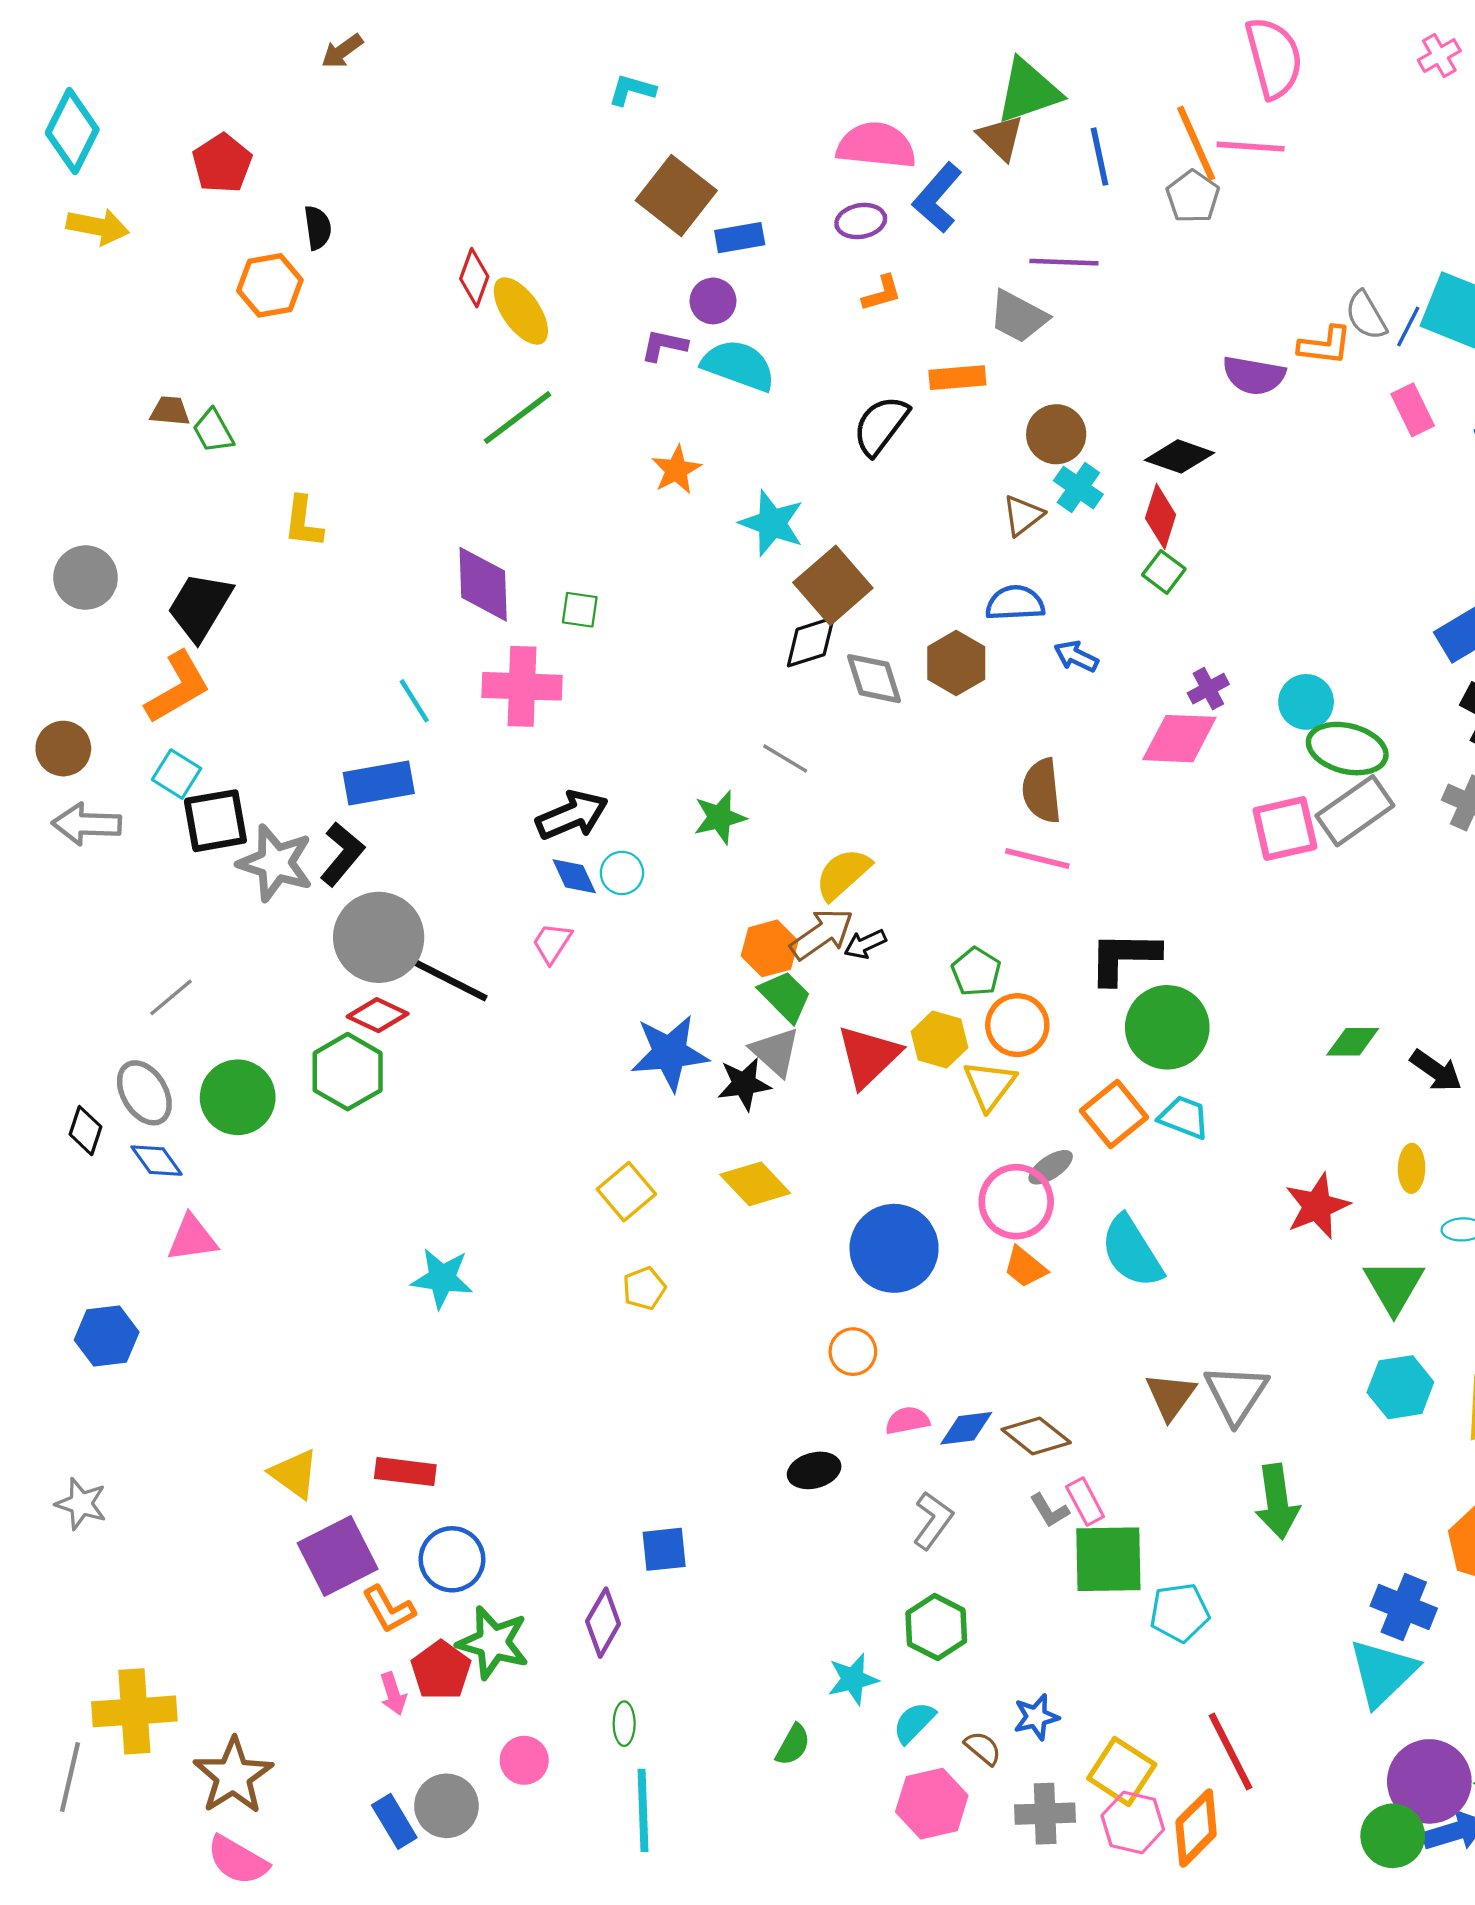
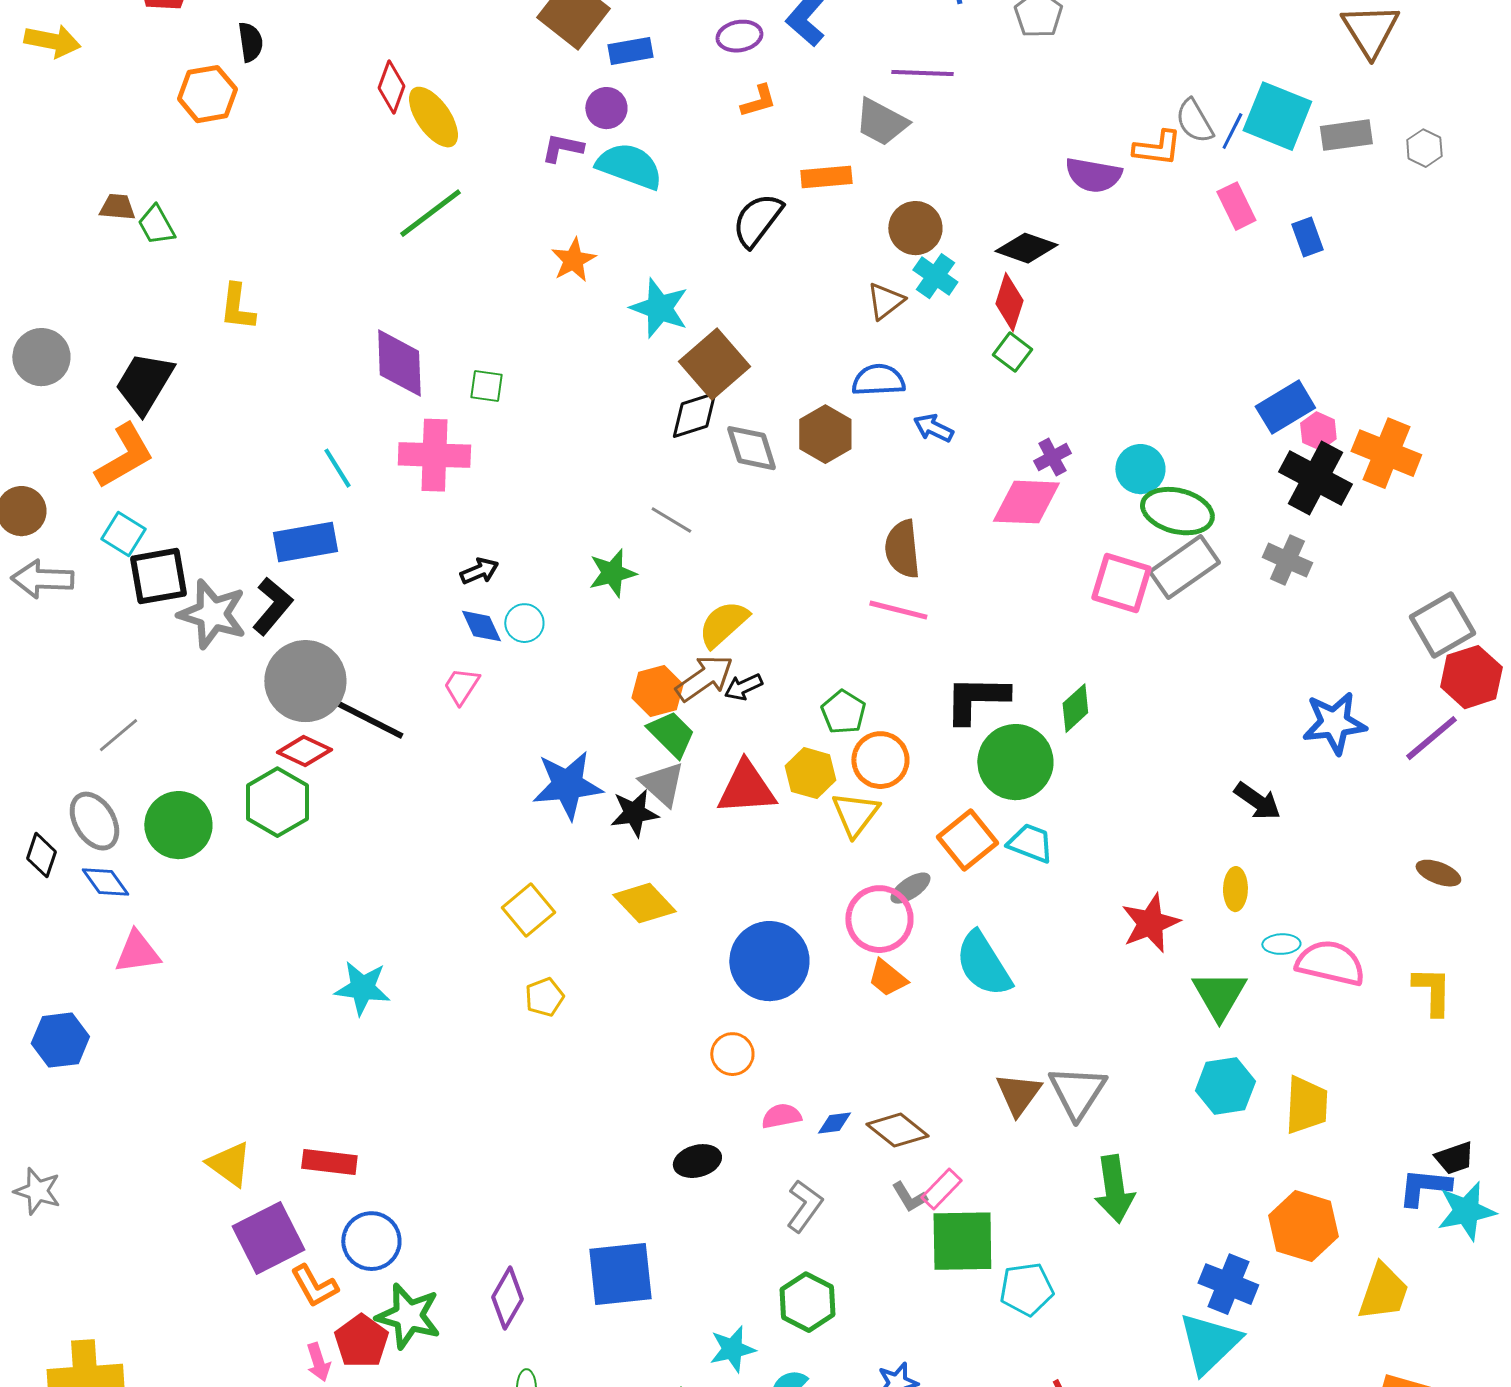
black arrow: (572, 815) -> (479, 571), size x0.6
pink square: (1285, 829) -> (1121, 583), turned 30
green diamond: (1353, 1042) -> (1075, 708), moved, turned -42
red triangle: (868, 1056) -> (746, 788), turned 40
blue diamond: (966, 1428) -> (834, 1123), size x0.7
pink rectangle: (1085, 1502) -> (941, 1189), turned 72
blue square: (664, 1549) -> (620, 1274), moved, size x1.6

